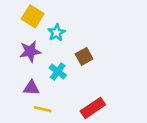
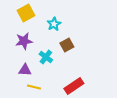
yellow square: (33, 16) -> (26, 13), turned 30
cyan star: (56, 33) -> (54, 24), moved

